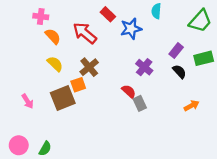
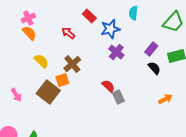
pink cross: (41, 17) -> (28, 18), turned -32
red arrow: (85, 33) -> (68, 33), size x0.6
orange semicircle: (53, 36) -> (29, 33), moved
purple cross: (144, 67) -> (116, 52), moved
brown square: (63, 98) -> (48, 92), turned -30

